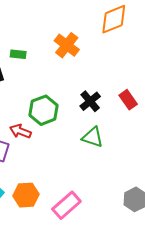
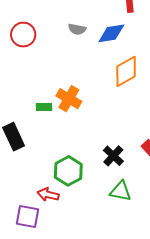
orange cross: (67, 45) -> (69, 99), moved
green rectangle: (18, 54) -> (44, 107), moved

